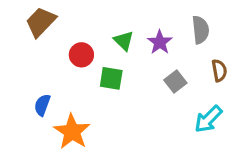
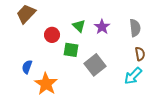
gray semicircle: (200, 30) -> (135, 28), moved
brown semicircle: (219, 71) -> (140, 54), moved
gray square: (175, 81) -> (95, 65), moved, size x1.5

